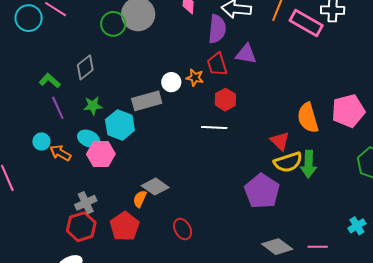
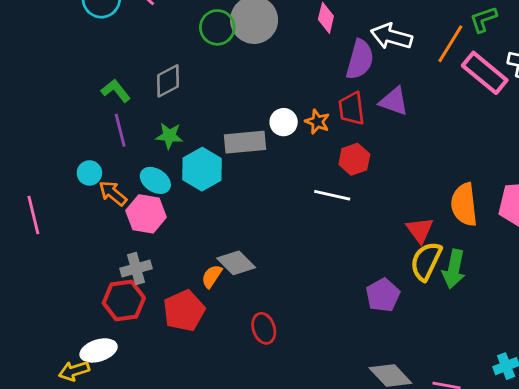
pink hexagon: (101, 154) -> (146, 214), moved
yellow semicircle: (288, 162) -> (426, 261), turned 124
purple pentagon: (262, 191) -> (383, 295), size x0.7

